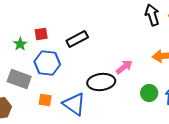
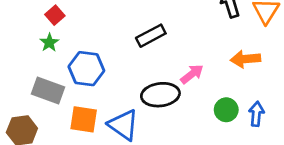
red square: (41, 34) -> (55, 15), moved, turned -32
black rectangle: (77, 39) -> (151, 36), moved
orange square: (45, 100) -> (84, 119), size x1.5

